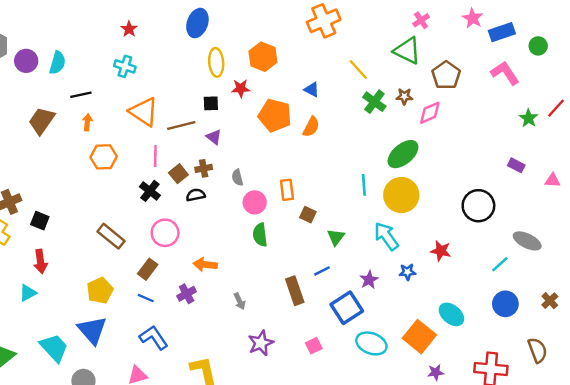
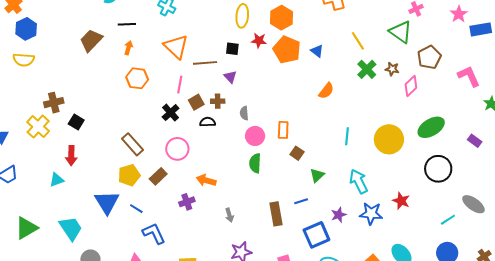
pink L-shape: (505, 73) -> (469, 76), moved
pink diamond: (430, 113) -> (411, 86), turned -30
orange pentagon: (275, 115) -> (287, 50), moved
orange semicircle: (311, 127) -> (326, 91), moved
green ellipse: (403, 154) -> (431, 127), moved
yellow circle: (401, 195) -> (389, 139), moved
blue star: (407, 272) -> (371, 214), size x1.6
yellow pentagon: (100, 290) -> (129, 175), moved
blue line: (146, 298) -> (136, 209), moved
blue triangle: (92, 330) -> (107, 202), moved

